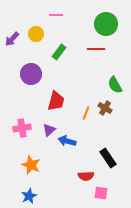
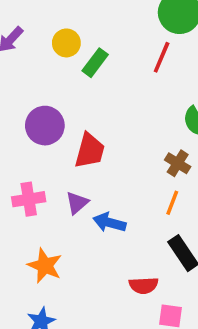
yellow circle: (36, 34) -> (66, 43), moved
red line: (96, 49) -> (162, 57), turned -66
purple circle: (31, 74) -> (45, 126), moved
orange line: (86, 113) -> (172, 203), moved

